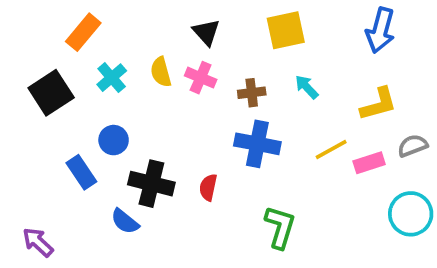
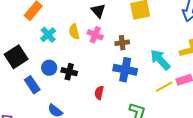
cyan arrow: (307, 87) -> (160, 60), moved, size x1.6
black square: (51, 93) -> (16, 57), moved
yellow line: (331, 149) -> (164, 87), moved
black cross: (151, 184) -> (69, 72), moved, size x0.7

